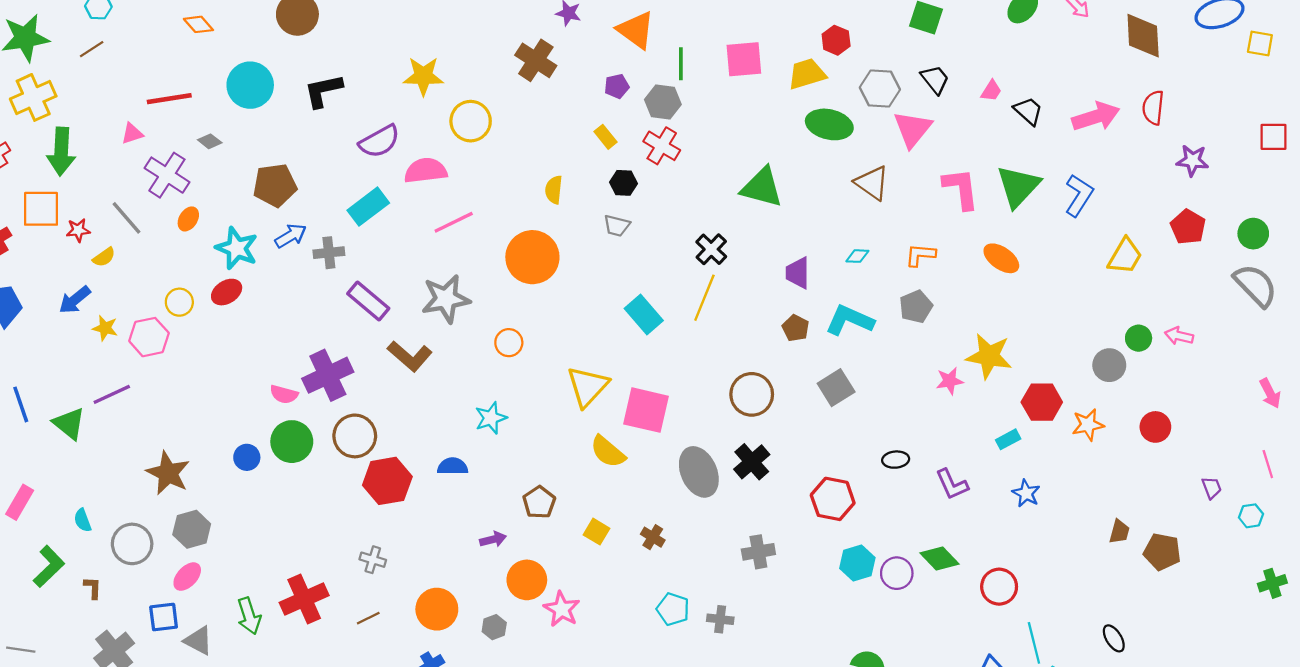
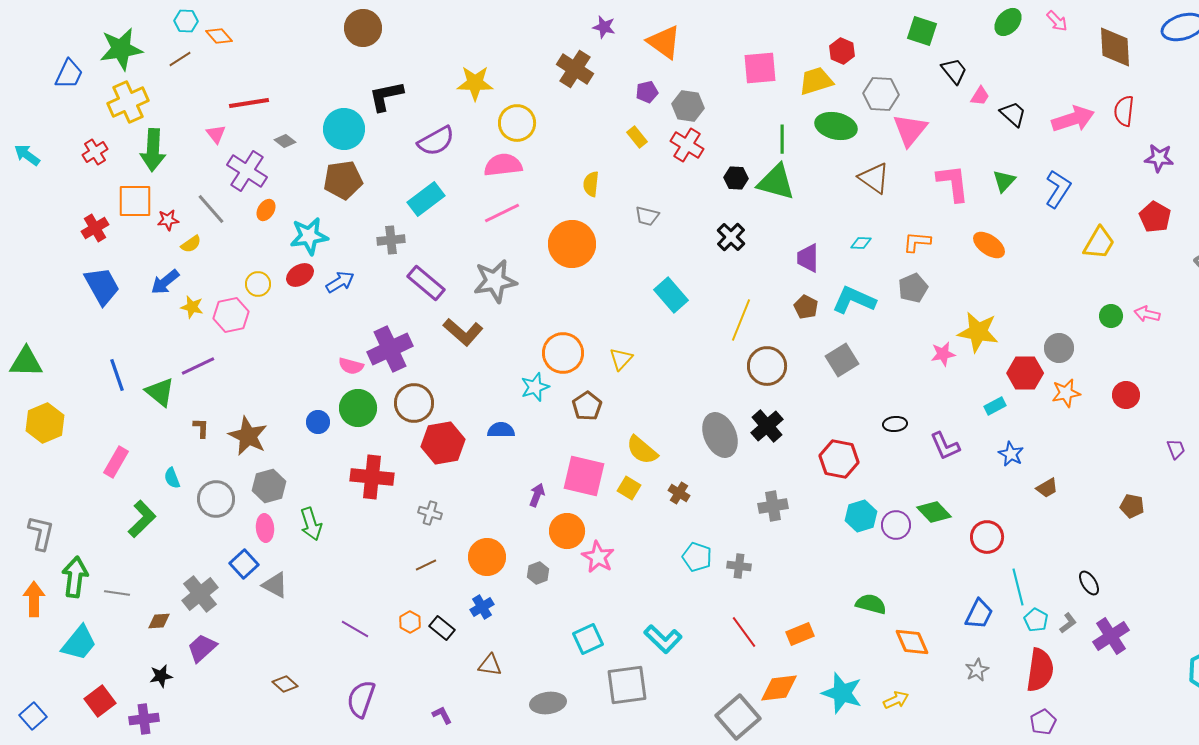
orange diamond: (198, 24) -> (219, 36), moved
green line: (681, 64) -> (782, 139), moved
black trapezoid: (935, 79) -> (954, 71), moved
cyan circle: (250, 85) -> (344, 129), moved
pink triangle: (132, 133) -> (216, 134), turned -50
pink semicircle: (426, 171) -> (503, 165), moved
black hexagon: (624, 183) -> (736, 178), moved
green triangle: (1018, 186) -> (1004, 181), size x0.6
blue arrow: (291, 236) -> (340, 282), moved
cyan star: (237, 248) -> (309, 236), turned -30
yellow line: (704, 298) -> (741, 320), moved
orange circle: (509, 343) -> (563, 353), moved, size x1.6
gray circle: (1109, 365) -> (1059, 348), moved
yellow triangle: (588, 386) -> (621, 359), size x0.6
pink square: (646, 410) -> (584, 476), moved
yellow semicircle: (608, 452) -> (642, 450), moved
brown pentagon: (539, 502) -> (587, 406), moved
brown trapezoid: (1119, 532) -> (1047, 488), moved, turned 45
purple arrow: (493, 539) -> (537, 495), turned -55
brown pentagon: (1162, 552) -> (1132, 506), size x0.7
pink ellipse: (187, 577) -> (265, 528), turned -48
brown L-shape: (93, 588) -> (201, 428), moved
red cross: (304, 599) -> (372, 477), moved, turned 30
green arrow: (249, 616) -> (311, 524), moved
blue square: (164, 617) -> (244, 564), turned -36

